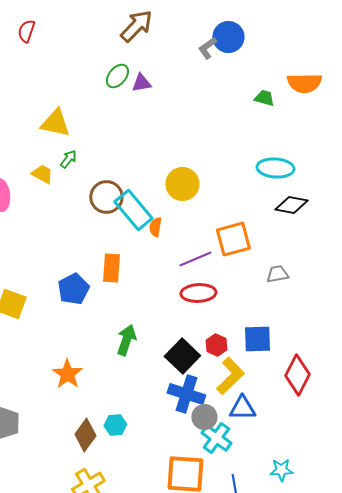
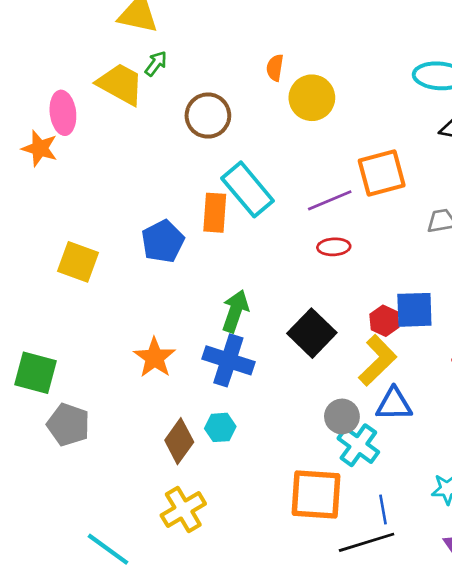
yellow trapezoid: (42, 174) -> (120, 84), size x1.6
cyan rectangle: (133, 210) -> (248, 189), moved
orange semicircle: (155, 227) -> (275, 68), moved
red ellipse: (198, 293) -> (334, 247), size x0.7
red hexagon: (216, 345) -> (384, 321), moved
blue cross: (186, 394) -> (228, 360), moved

